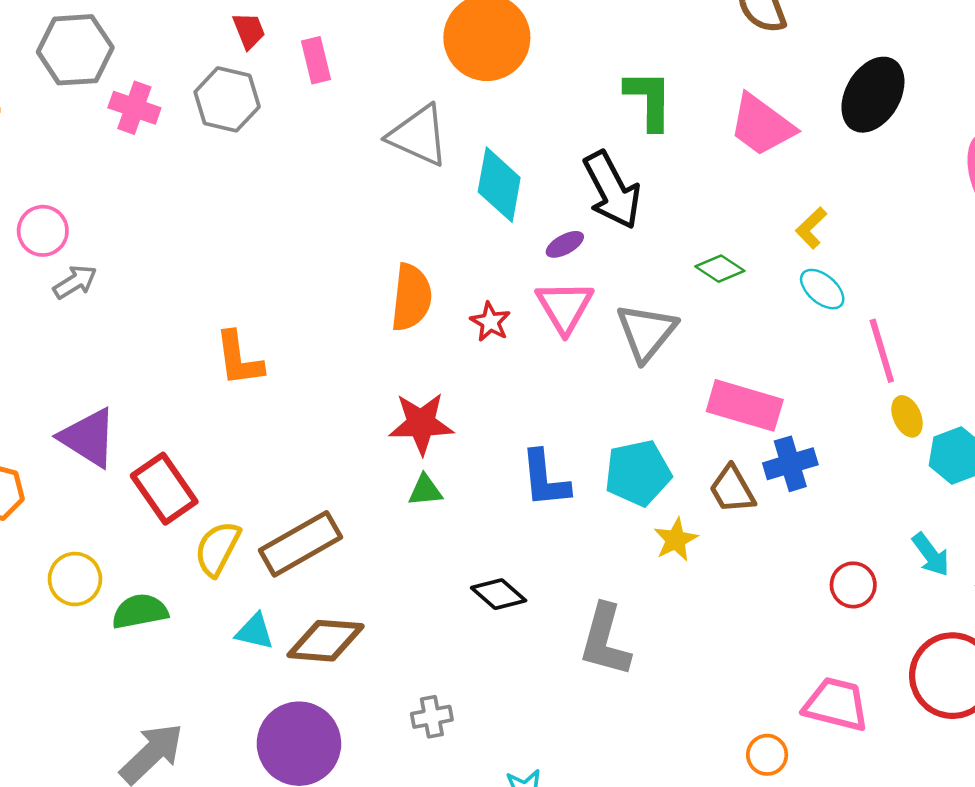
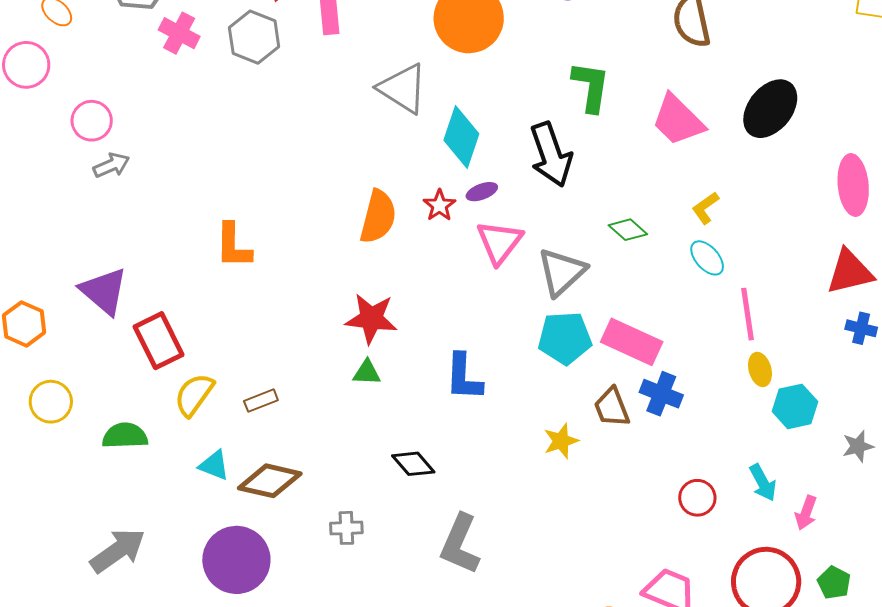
purple ellipse: (565, 244) -> (482, 192), moved
red star: (490, 322) -> (439, 205), moved
blue cross: (790, 464) -> (661, 394), turned 30
cyan pentagon: (638, 473) -> (565, 338), moved
brown rectangle: (300, 544) -> (261, 401), size x0.5
yellow circle: (75, 579) -> (51, 402), moved
gray L-shape: (605, 640) -> (460, 544), moved
gray cross: (432, 717) -> (346, 528), moved

